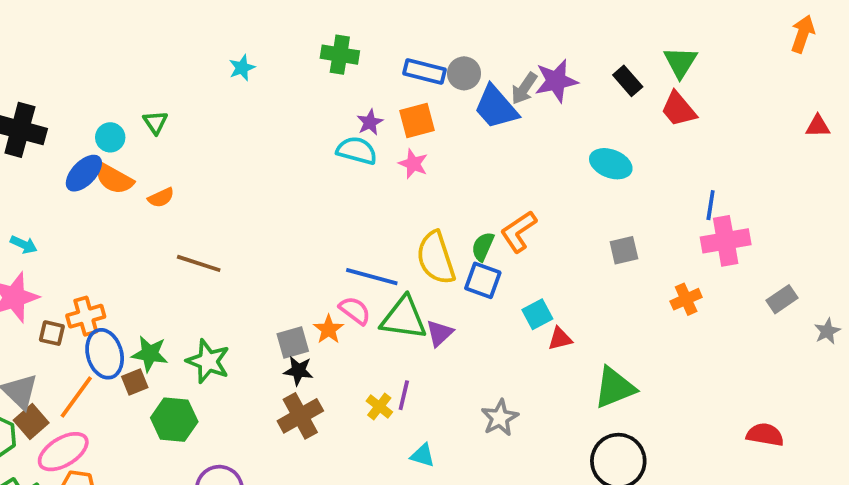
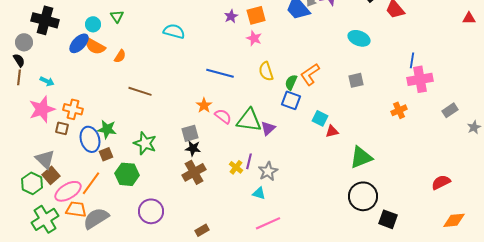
cyan semicircle: (357, 151) -> (174, 31), moved
orange semicircle: (161, 198) -> (120, 56), turned -32
gray square: (624, 250) -> (356, 80), moved
yellow semicircle: (436, 258) -> (266, 71), moved, size x0.7
blue line: (372, 277) -> (220, 73), moved
cyan square: (537, 314) -> (320, 118), turned -35
orange cross: (86, 316) -> (73, 109), moved, turned 30
orange star: (329, 329) -> (204, 105), moved
green star: (150, 354) -> (107, 129), moved
orange line: (76, 397) -> (91, 183), moved
gray star: (500, 418) -> (268, 171), moved
red semicircle: (765, 435) -> (441, 182), turned -36

